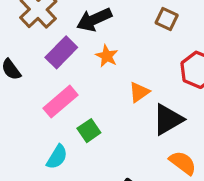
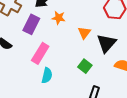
green square: (89, 131) -> (85, 66), moved
cyan semicircle: (57, 157) -> (47, 75), moved

